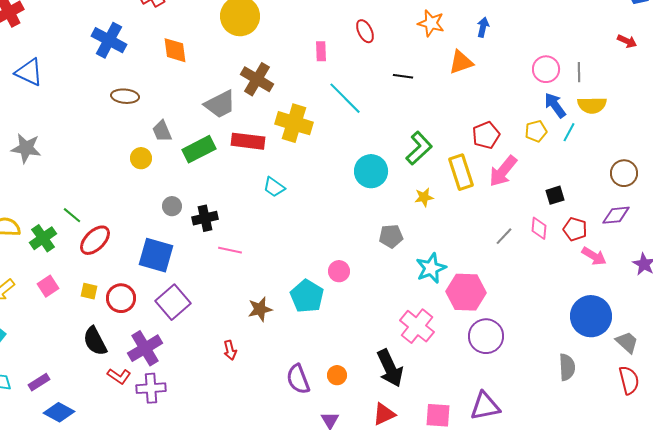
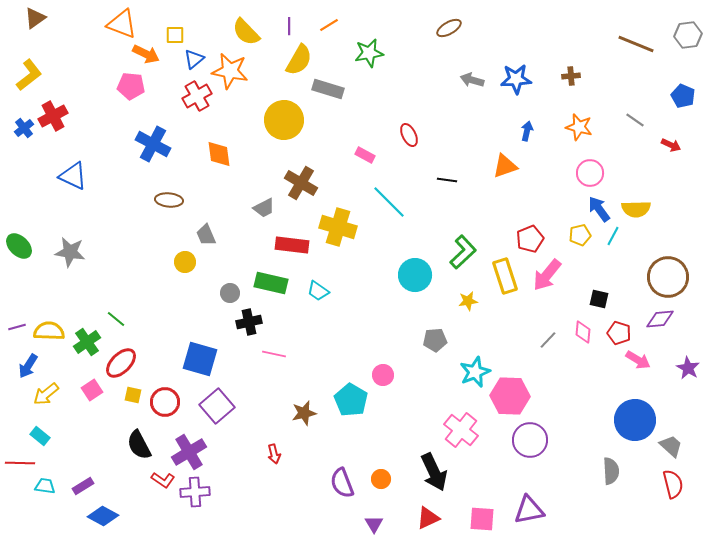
orange star: (431, 23) -> (579, 127), moved
pink rectangle: (321, 51) -> (365, 155), turned -60
gray line: (579, 72) -> (635, 120), moved, turned -54
gray trapezoid: (220, 104) -> (264, 208), size x0.7
green rectangle: (199, 149) -> (271, 283), moved, turned 40
brown circle: (624, 173) -> (668, 277), size x1.5
black square: (555, 195) -> (599, 299), turned 30
gray circle: (172, 206) -> (230, 293), moved
red ellipse: (95, 240) -> (121, 363), moved

